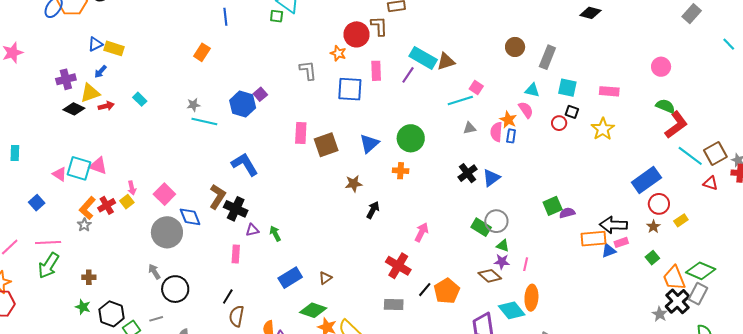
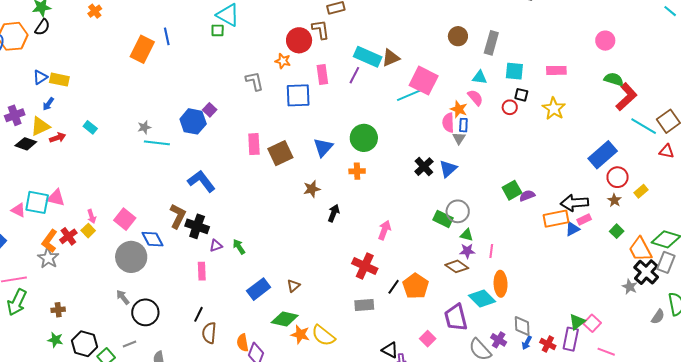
orange rectangle: (202, 52) -> (142, 49), moved, size x1.5
pink square: (476, 88) -> (424, 81), size x2.0
gray triangle: (470, 128) -> (459, 138), moved, turned -40
gray star: (84, 225) -> (48, 258), size x1.5

